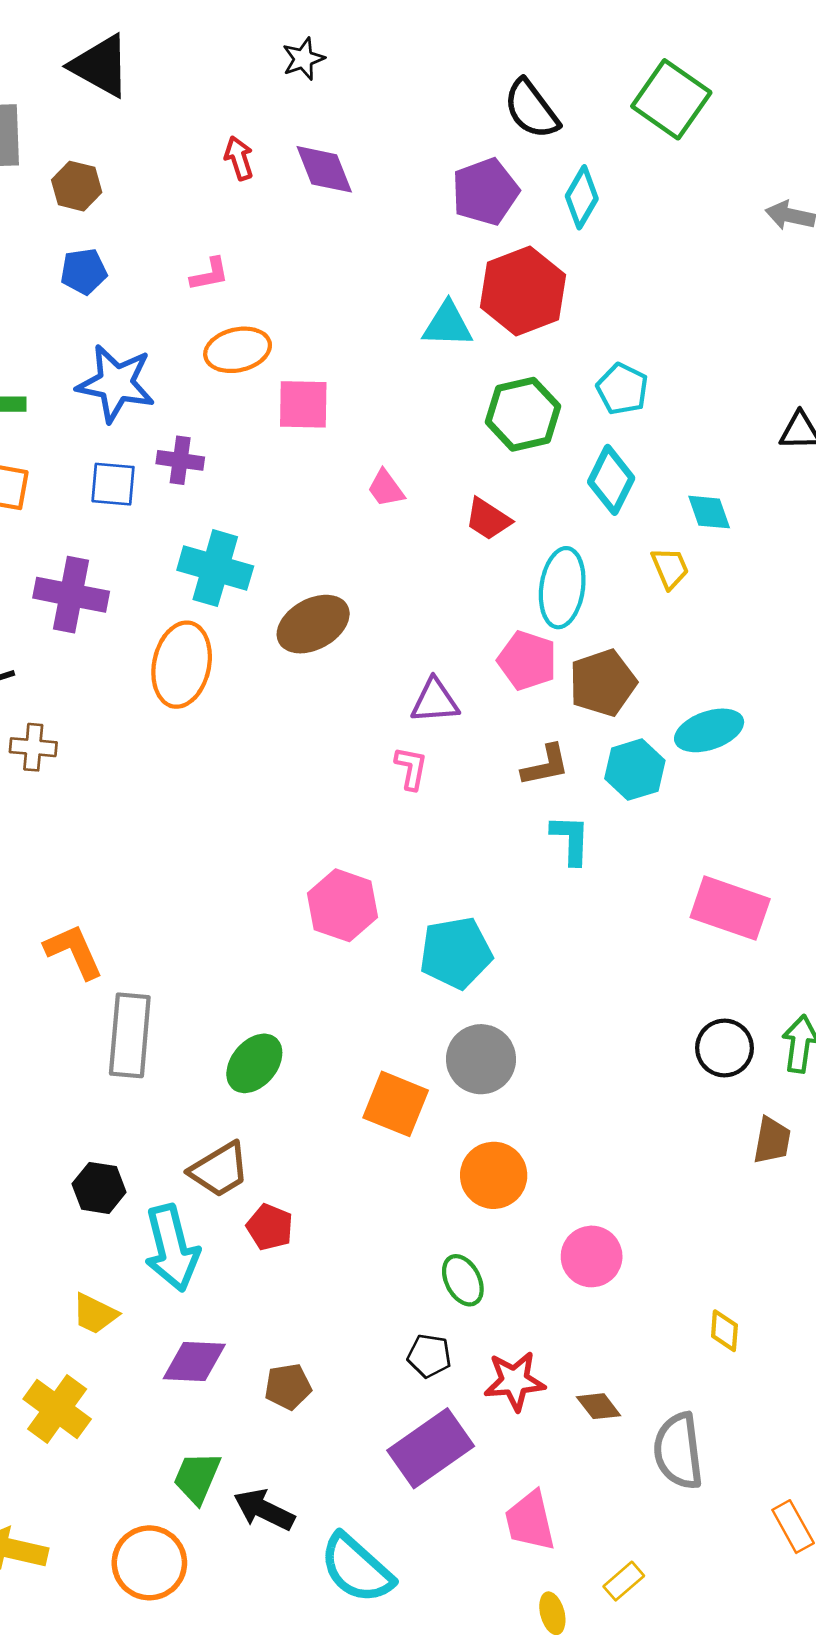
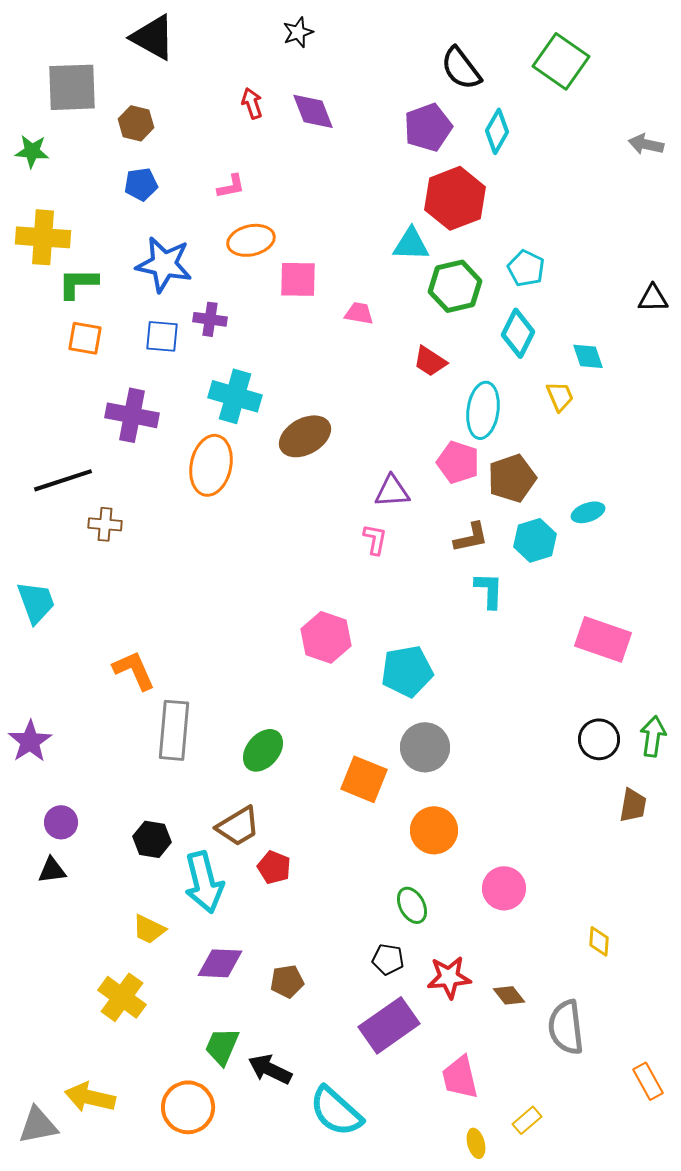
cyan triangle: (447, 325) -> (411, 244), moved
pink trapezoid: (386, 488) -> (359, 313), moved, turned 136
cyan ellipse: (709, 730) -> (588, 512), size x0.7

